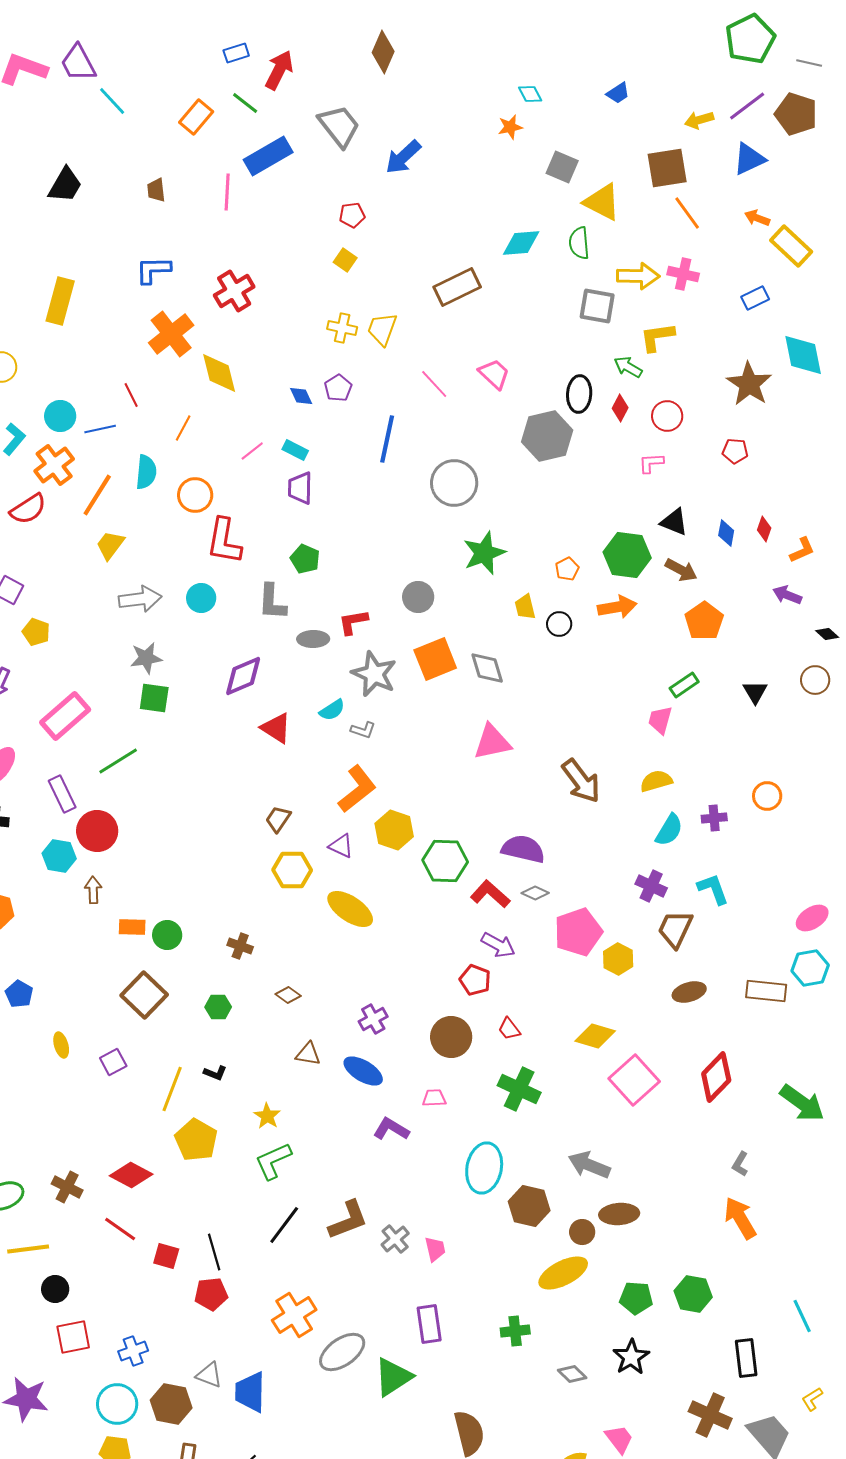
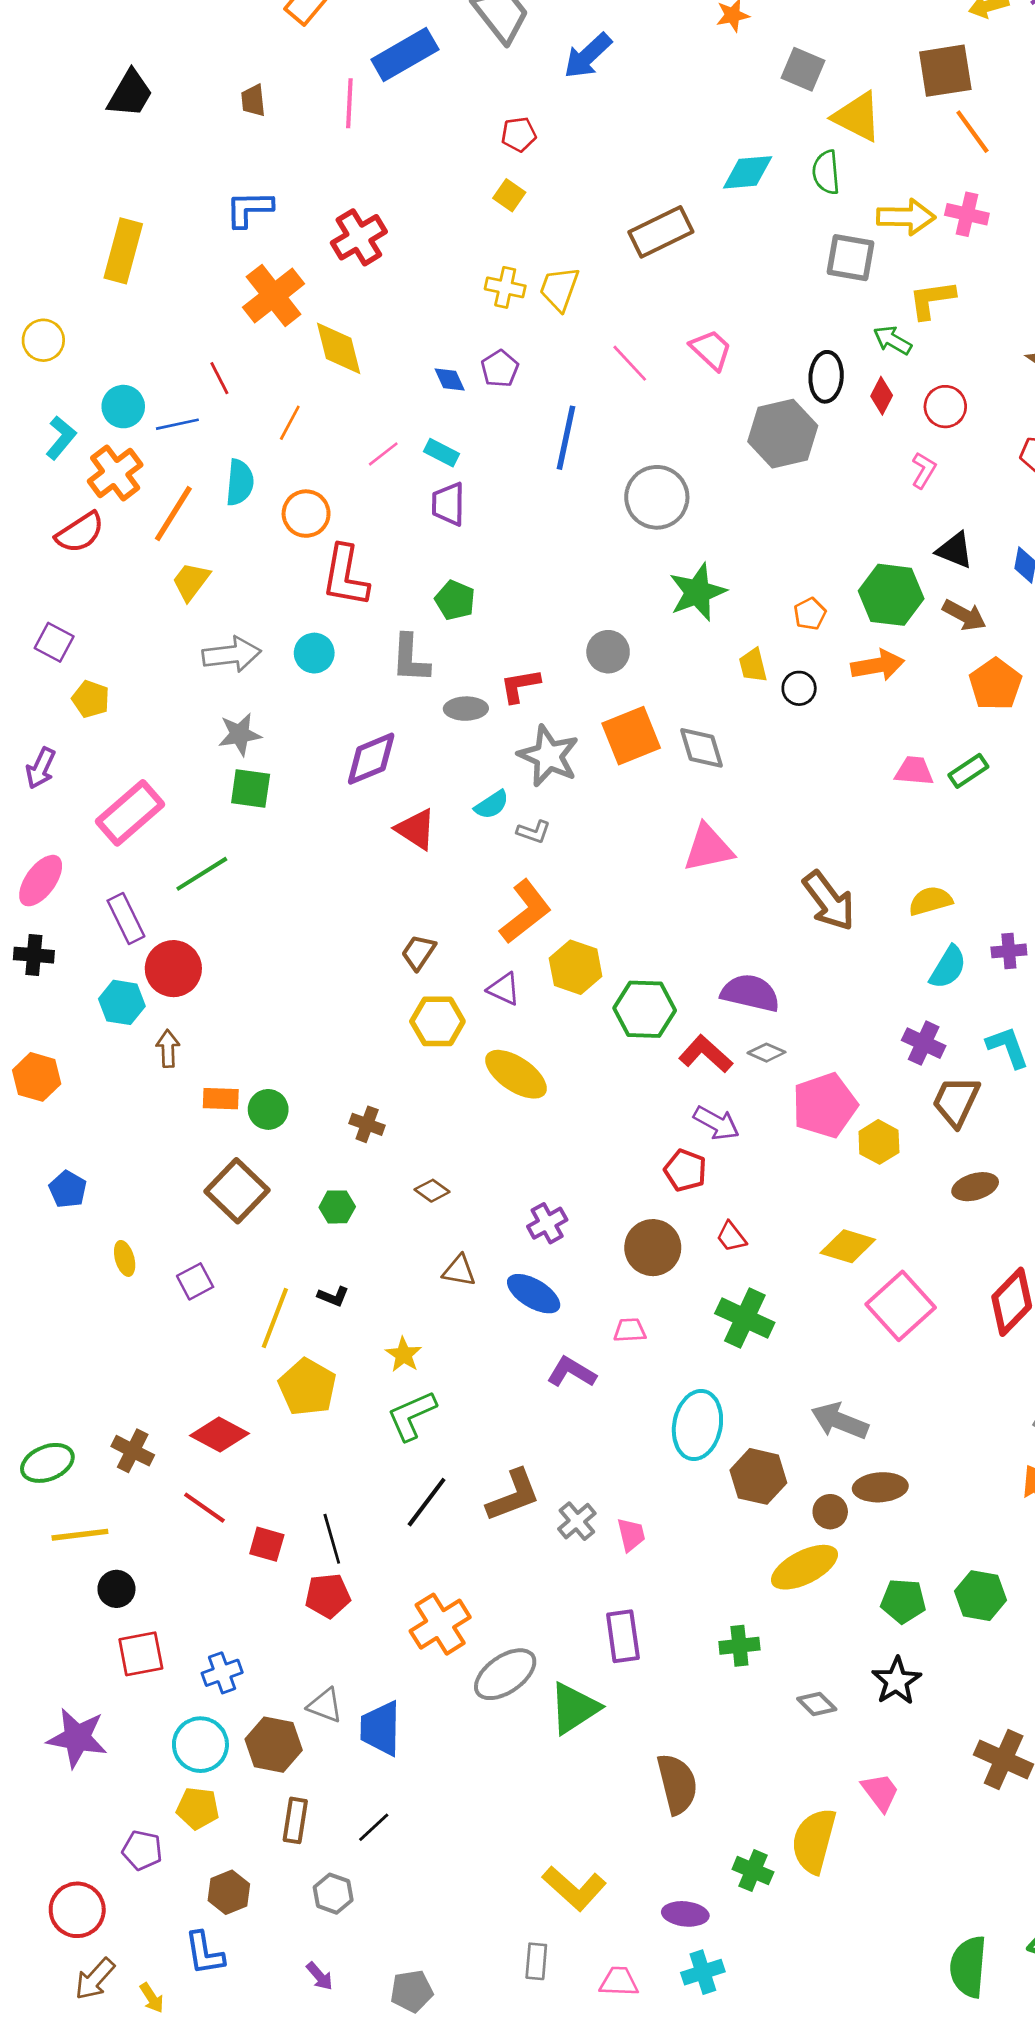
pink L-shape: (651, 463) -> (924, 470), turned 124
pink trapezoid: (660, 720) -> (914, 771), moved, turned 80

